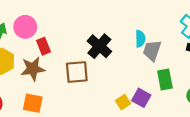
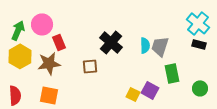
cyan semicircle: (140, 39) -> (145, 45), moved
brown square: (77, 72) -> (90, 66), size x0.7
yellow square: (123, 102) -> (133, 94), turned -32

